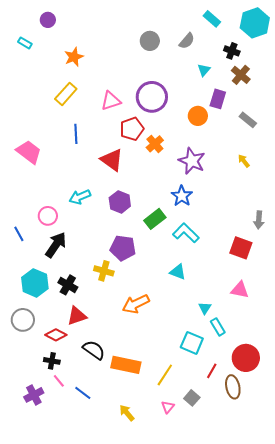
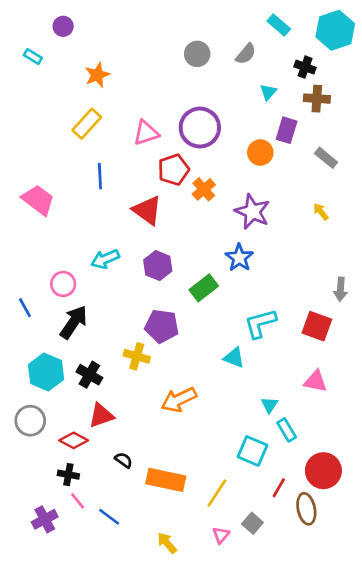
brown cross: (241, 75) -> (317, 99), turned -36
cyan L-shape: (186, 233) -> (260, 323), moved, turned -60
black semicircle: (94, 350) -> (124, 460), size x0.6

